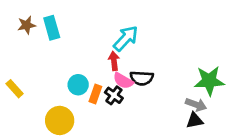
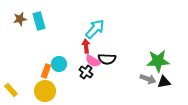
yellow rectangle: (15, 89) -> (11, 90), moved
orange rectangle: (95, 94) -> (46, 71), moved
black triangle: (195, 120) -> (164, 82), moved

